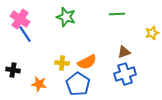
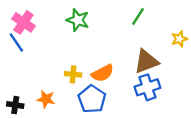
green line: (117, 14) -> (138, 16), turned -56
blue line: (25, 34) -> (16, 42), moved
brown triangle: (124, 52) -> (146, 61), size x1.6
black cross: (13, 70) -> (15, 105), moved

